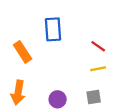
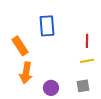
red line: (98, 46) -> (87, 41), turned 56
orange arrow: (18, 93) -> (26, 73), moved

